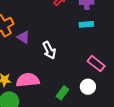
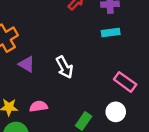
purple triangle: (23, 37) -> (27, 64), moved
pink semicircle: (28, 80) -> (39, 106), size x0.6

